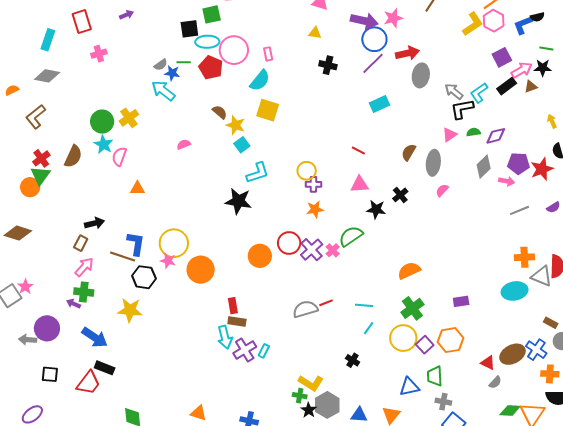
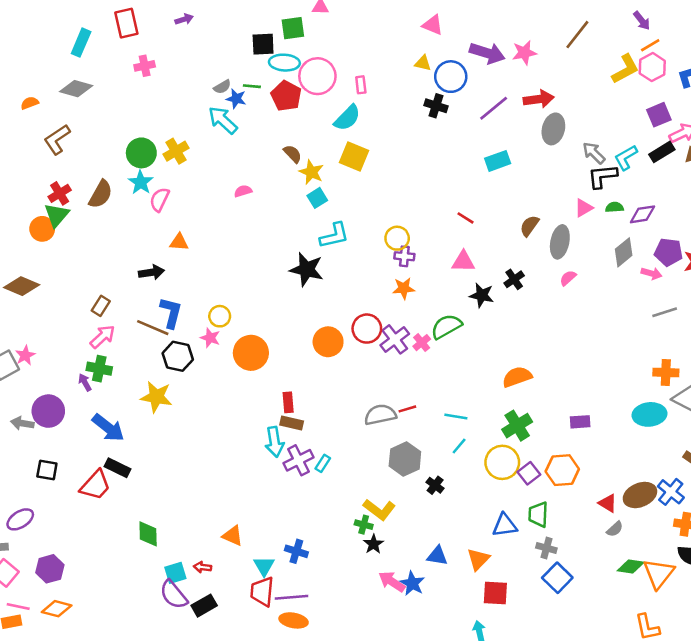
blue circle: (374, 39) -> (451, 77), moved
black arrow: (94, 223) -> (151, 272), moved
yellow circle: (174, 243) -> (220, 316), size x0.6
purple arrow: (73, 304) -> (85, 382), turned 32
gray hexagon: (327, 405) -> (405, 459), moved

